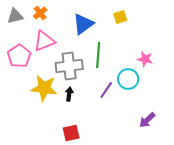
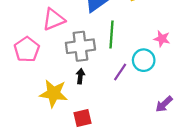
pink pentagon: (19, 56) -> (27, 49), moved
yellow star: (44, 88) -> (54, 93), moved

